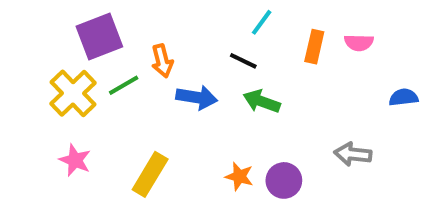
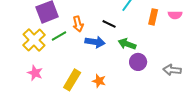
black line: (243, 61) -> (109, 24), moved
orange star: (239, 176) -> (99, 81), moved
purple circle: (284, 180) -> (138, 62), moved

